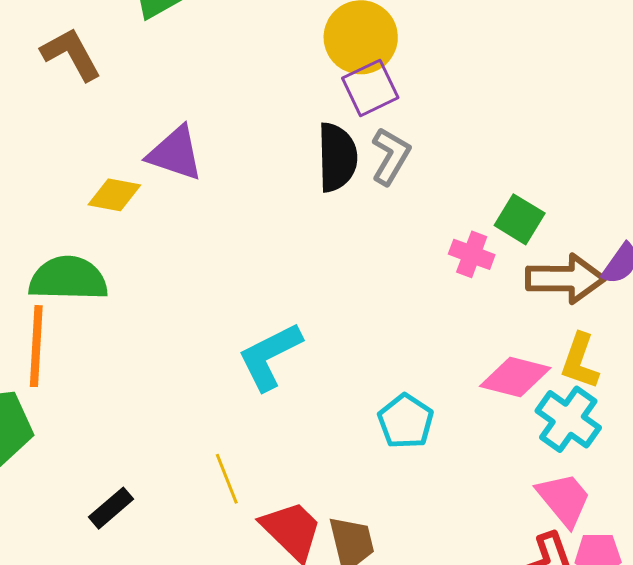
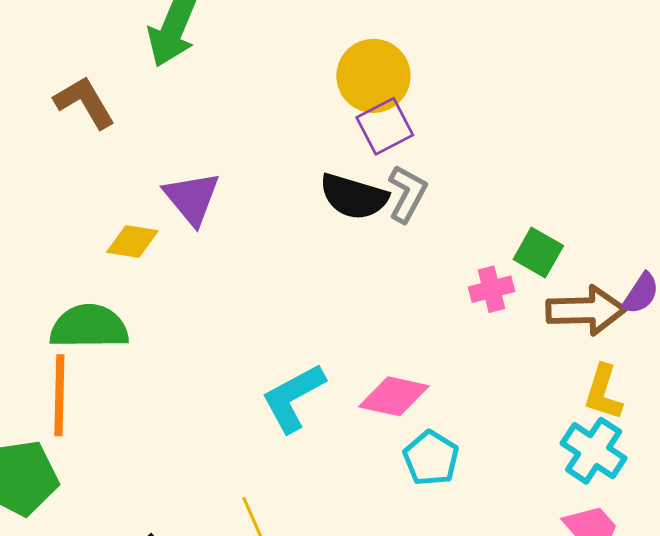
purple triangle: (175, 153) -> (192, 198), turned 34
black semicircle: (337, 157) -> (354, 197), turned 110
pink cross: (472, 254) -> (492, 289), turned -33
pink diamond: (515, 377) -> (394, 396), moved

